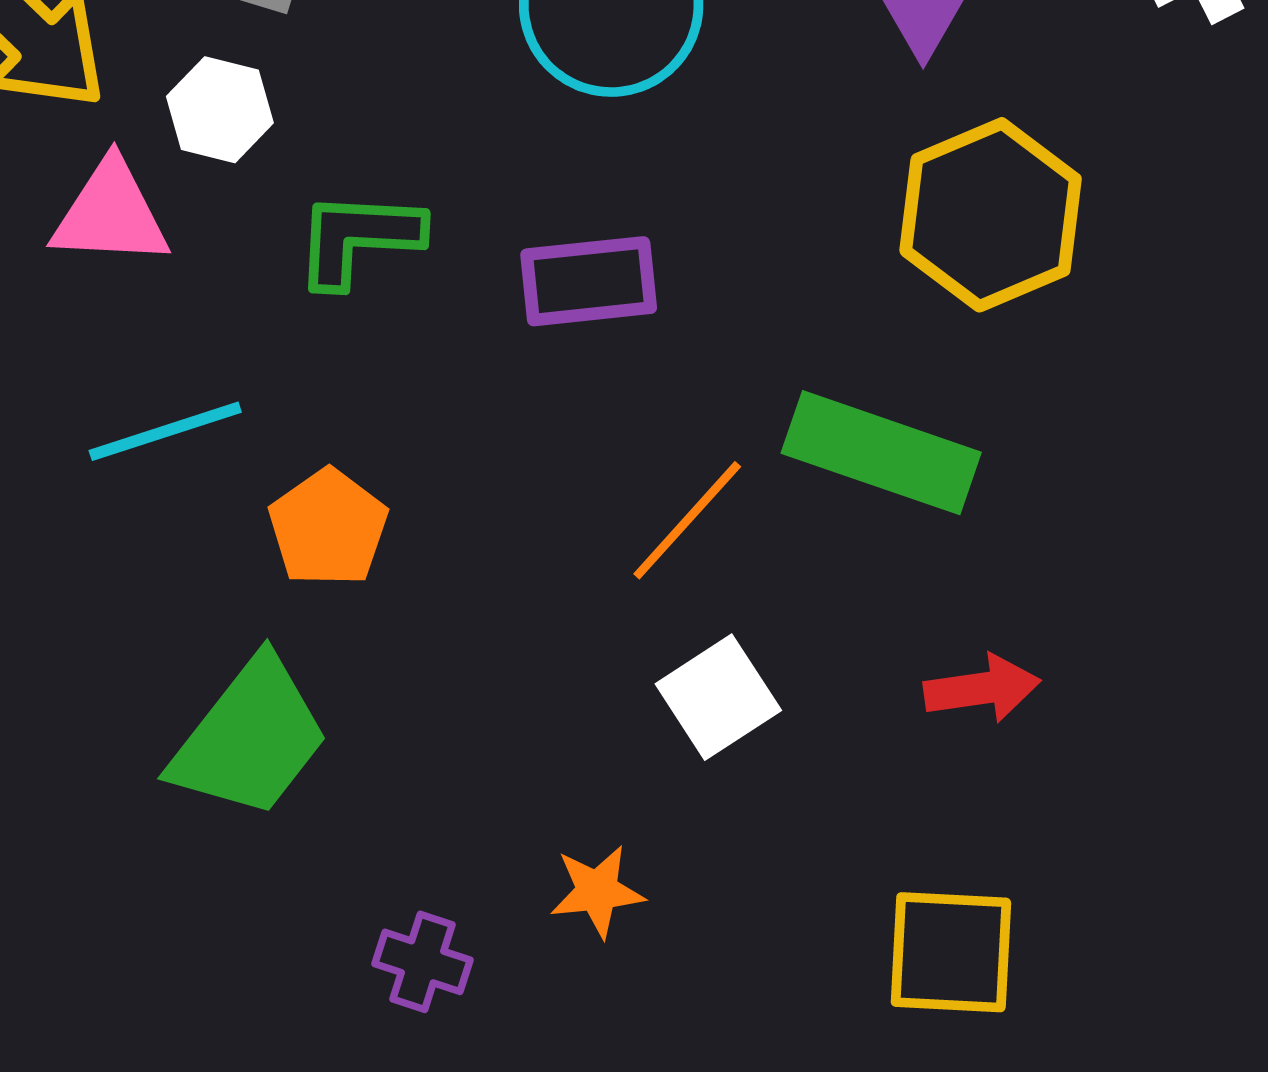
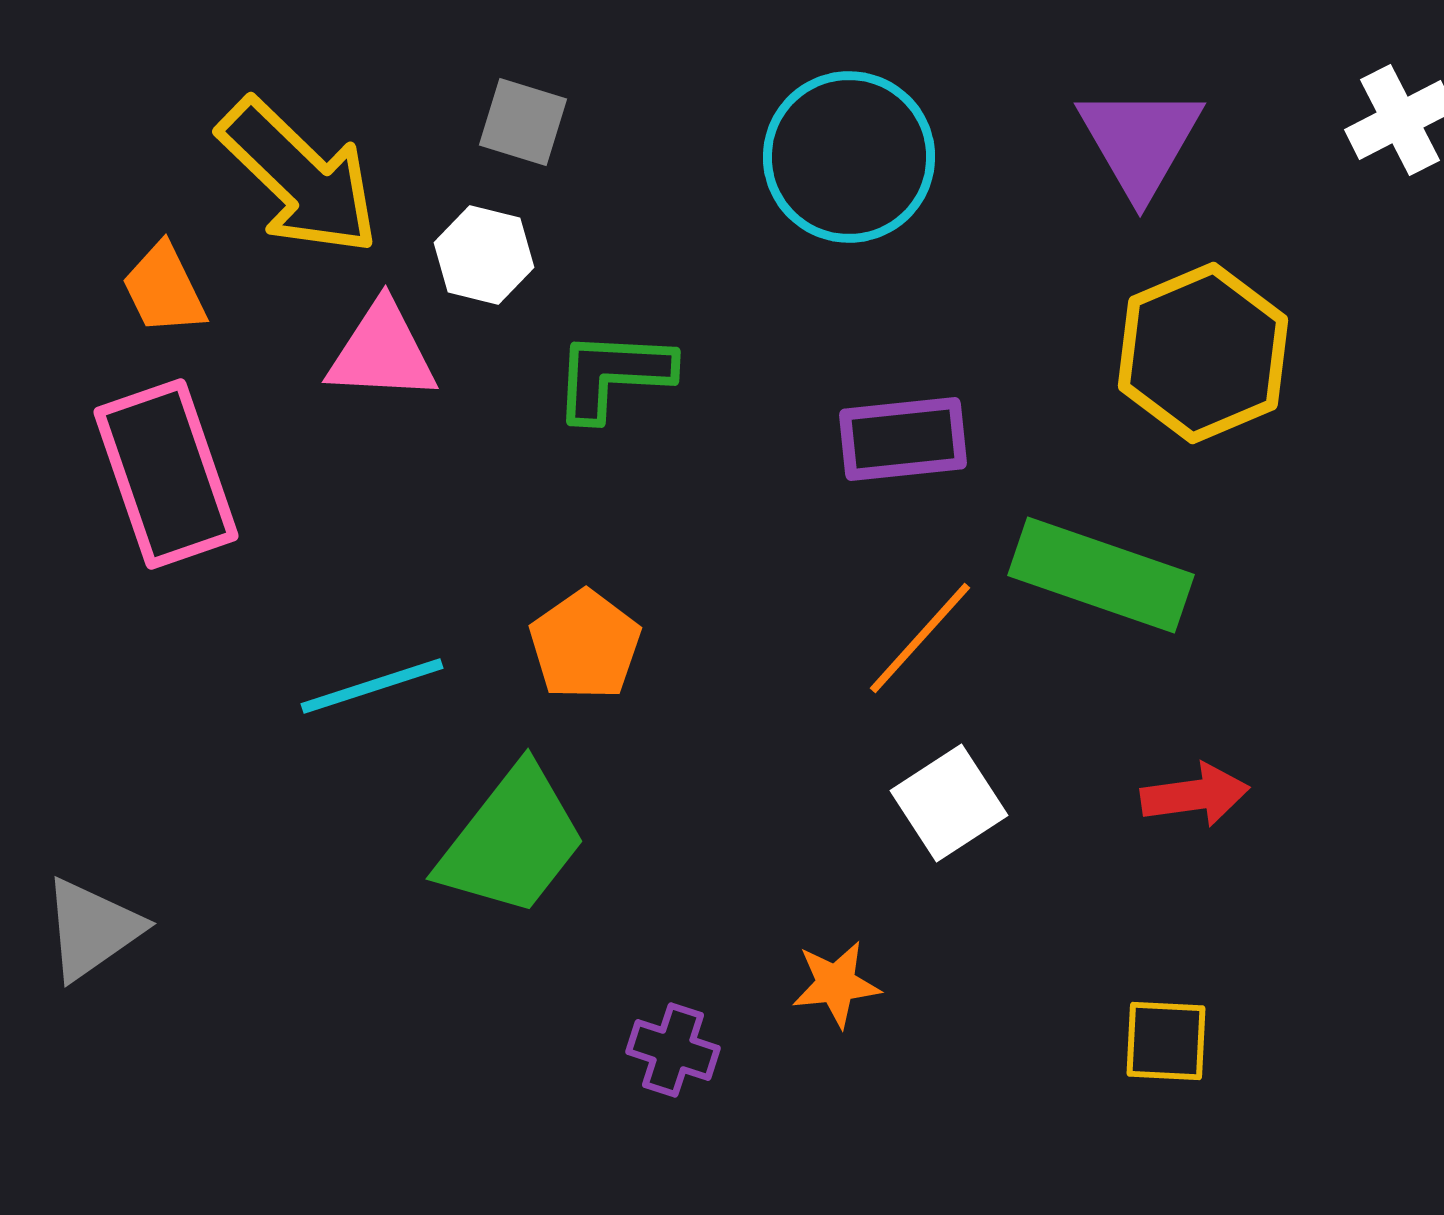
purple rectangle: (589, 281) -> (903, 439), moved
cyan line: (165, 431) -> (372, 686), moved
yellow square: (951, 952) -> (1166, 1041), size x0.7

